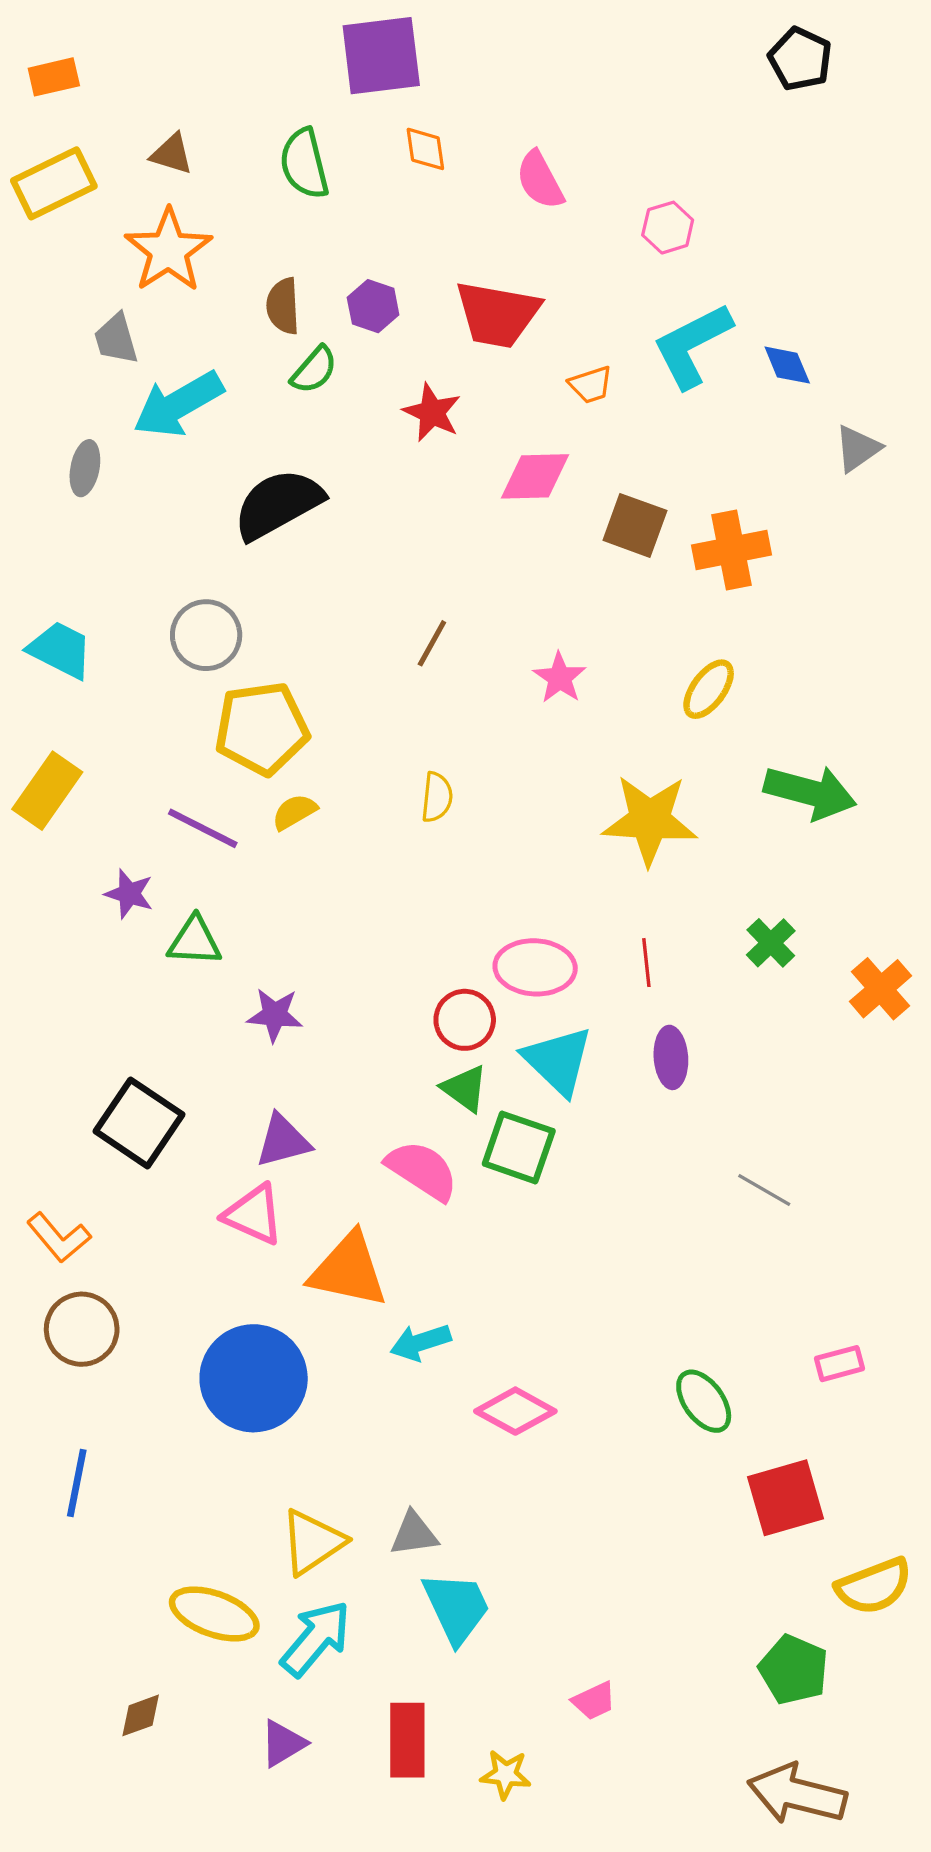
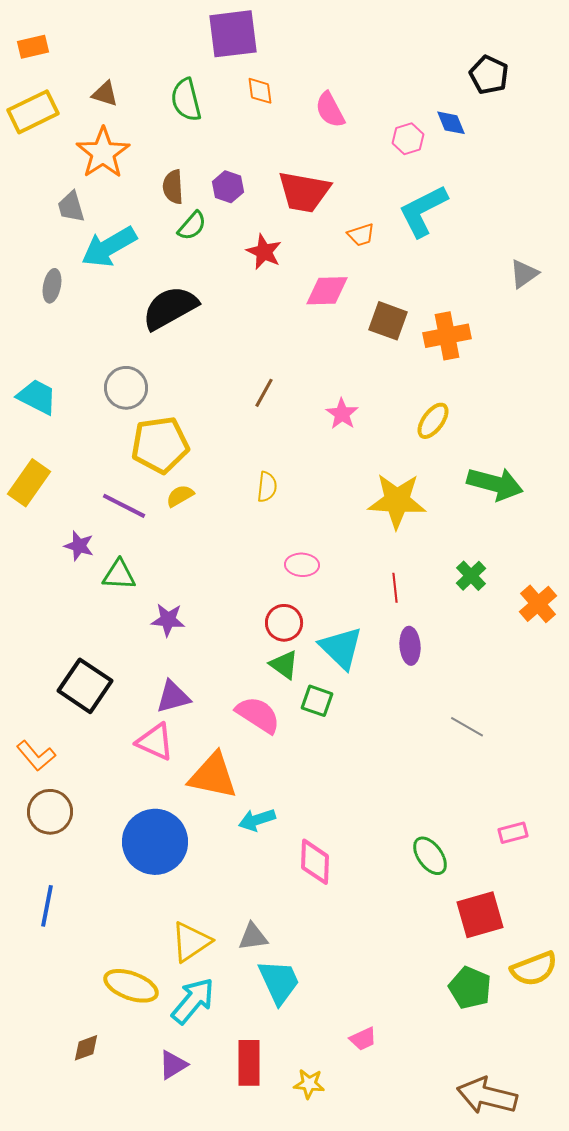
black pentagon: (800, 59) -> (489, 75), moved
blue diamond: (787, 365) -> (451, 123), moved
pink ellipse: (535, 967) -> (302, 565), moved, size x0.7
green square: (519, 1147) -> (317, 701), size x0.7
pink diamond: (515, 1411) -> (315, 862), turned 63
green pentagon: (794, 1670) -> (470, 988), moved

